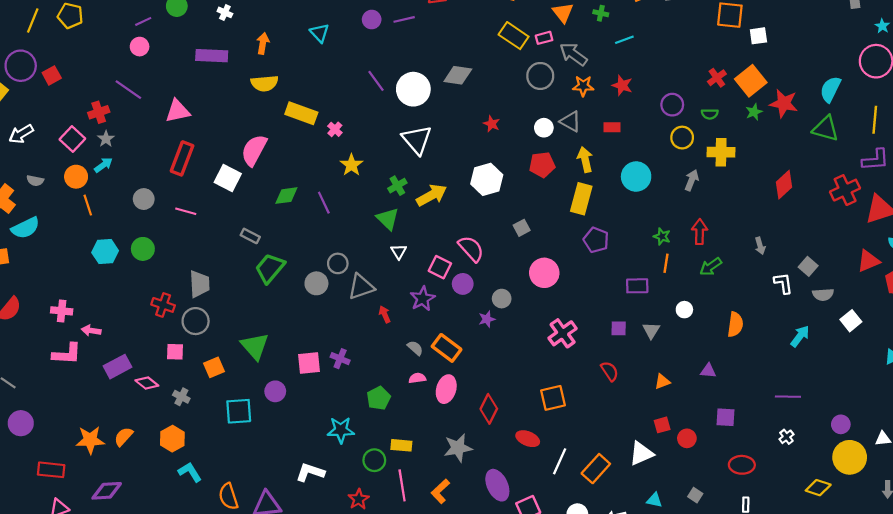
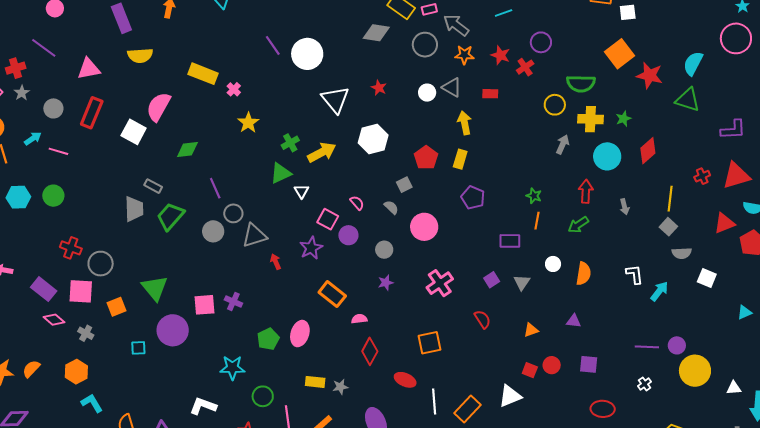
purple rectangle: (212, 56) -> (121, 18), turned 64
gray diamond: (458, 75) -> (376, 33), moved
red cross: (717, 78) -> (525, 67), moved
yellow semicircle: (265, 83) -> (140, 55), moved
purple circle: (672, 105) -> (541, 42), moved
green star: (754, 112) -> (623, 119), moved
green semicircle: (710, 114) -> (581, 84), size x1.8
yellow line: (875, 120) -> (670, 199), moved
white triangle: (417, 140) -> (335, 100), moved
cyan arrow: (103, 165) -> (33, 138), moved
red pentagon: (542, 165) -> (426, 158), moved, turned -30
cyan circle: (636, 177) -> (607, 156), moved
red cross: (845, 190) -> (702, 176), moved, size x0.6
gray circle: (144, 199) -> (53, 108), moved
yellow rectangle: (581, 199) -> (460, 159), size x0.7
purple line: (324, 203) -> (215, 188), moved
pink line: (186, 211) -> (58, 151), moved
green triangle: (388, 219) -> (281, 173), turned 50
red arrow: (700, 232) -> (586, 191), moved
pink semicircle: (471, 249) -> (357, 203), size x0.6
white triangle: (399, 252) -> (301, 191), moved
white L-shape: (783, 283) -> (635, 274), moved
gray trapezoid: (199, 284) -> (134, 209), moved
purple star: (487, 319) -> (386, 283), moved
white square: (851, 321) -> (707, 278), turned -30
orange semicircle: (735, 324) -> (583, 274), moved
purple square: (619, 328) -> (492, 280), turned -35
gray semicircle: (415, 348) -> (391, 207), moved
pink square: (175, 352) -> (81, 291), size x1.5
purple rectangle: (118, 367) -> (44, 289), moved, turned 65
pink semicircle: (417, 378) -> (359, 319), moved
pink ellipse: (446, 389) -> (300, 334), moved
purple circle: (275, 391) -> (173, 330), size x1.6
cyan square: (239, 411) -> (138, 348), size x0.6
purple circle: (841, 424) -> (677, 345), moved
red square: (662, 425) -> (530, 370), turned 35
red circle: (687, 438) -> (552, 365), moved
yellow rectangle: (401, 445) -> (315, 382), moved
gray star: (458, 448) -> (340, 387), size x0.6
yellow circle: (850, 457) -> (695, 371), moved
white line: (560, 461) -> (434, 402), turned -30

